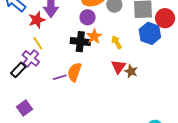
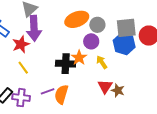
purple circle: (88, 17) -> (91, 41), moved
blue hexagon: (150, 33) -> (124, 44), moved
purple cross: (31, 58) -> (21, 98), moved, turned -30
purple line: (60, 77) -> (48, 91), moved

